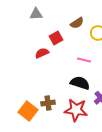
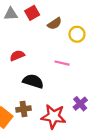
red square: (56, 38) -> (32, 13), moved
black semicircle: (80, 83) -> (33, 81), moved

